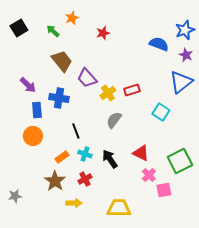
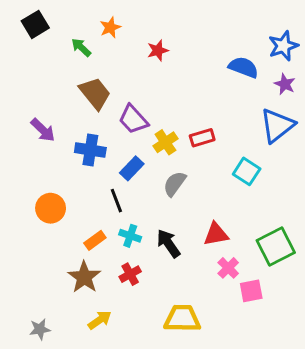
black square: (19, 28) -> (35, 24), moved
blue rectangle: (37, 110) -> (132, 168), moved, turned 49
red triangle: (141, 153) -> (216, 234), turned -36
gray star: (15, 196) -> (40, 329), moved
yellow arrow: (74, 203) -> (100, 320), moved, turned -35

